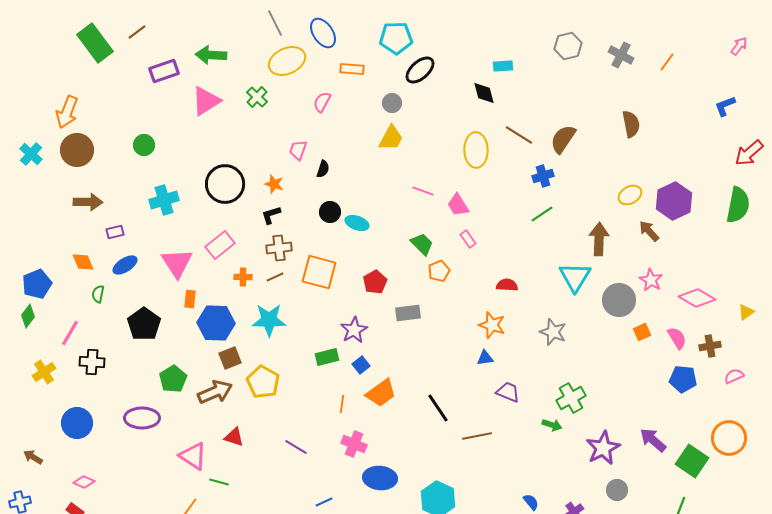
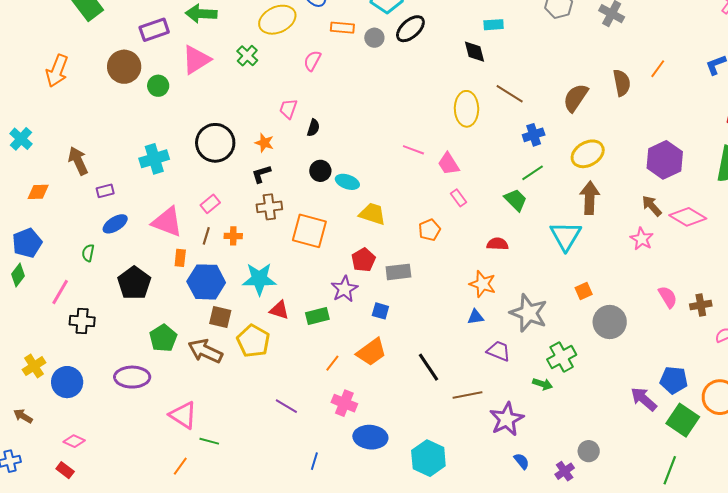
orange line: (667, 62) -> (658, 69), moved
gray circle: (392, 103) -> (374, 38), moved
yellow trapezoid: (391, 138) -> (372, 214), moved, turned -100
brown semicircle: (563, 139) -> (576, 98), moved
green circle: (144, 145) -> (158, 86), moved
brown circle: (77, 150) -> (124, 67), moved
cyan cross: (31, 154) -> (21, 139), moved
yellow ellipse: (630, 195) -> (588, 154), moved, size x1.4
brown arrow: (88, 202) -> (78, 161), turned -116
brown arrow: (649, 231) -> (652, 206), moved
green trapezoid: (422, 244) -> (516, 200), moved
pink rectangle: (220, 245) -> (210, 204), size x0.7
orange diamond: (83, 262) -> (38, 192), moved, turned -70
pink triangle: (177, 263) -> (167, 222), turned -36
brown line: (275, 277) -> (206, 236), moved, turned -48
red pentagon: (375, 282) -> (363, 260), moved
pink diamond: (697, 298) -> (688, 217), moved
gray circle: (619, 300) -> (610, 322), moved
gray star: (553, 332) -> (529, 313), moved, size x1.4
orange square: (642, 332) -> (584, 291), moved
brown square: (230, 358) -> (220, 317), turned 35
blue square: (361, 365) -> (380, 311), moved, turned -36
yellow cross: (44, 372) -> (34, 366), moved
blue pentagon: (683, 379) -> (674, 380), moved
brown arrow: (215, 392) -> (205, 351), turned -132
orange line: (342, 404) -> (332, 363), turned 30
red triangle: (234, 437) -> (279, 310), moved
purple star: (603, 448) -> (507, 419), moved
gray circle: (617, 490) -> (589, 451), moved
blue line: (324, 502) -> (314, 461), turned -48

